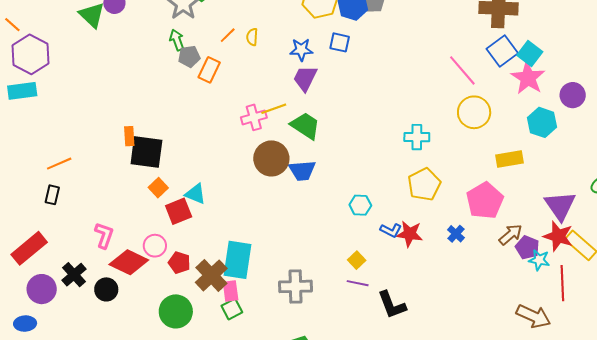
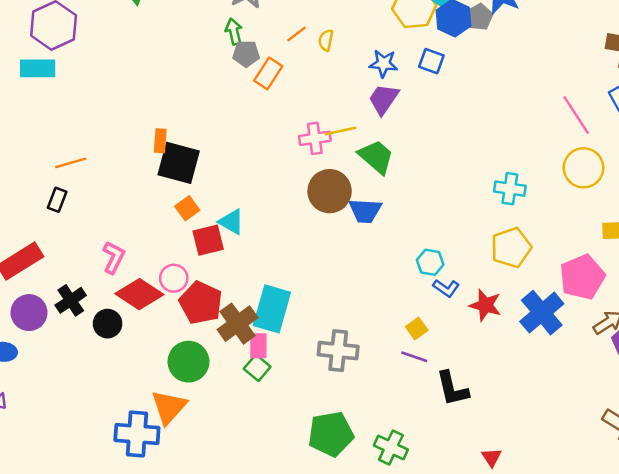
blue L-shape: (391, 230) -> (446, 288), moved
blue cross: (456, 234) -> (542, 313), size x2.0
red pentagon: (179, 263) -> (201, 303), size x1.6
green square: (232, 309) -> (257, 368), turned -30

